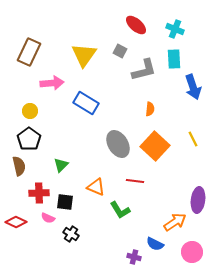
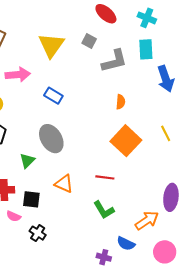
blue rectangle: (86, 103) -> (53, 96), size x0.7
gray ellipse: (118, 144) -> (51, 139), moved
green L-shape: (120, 210) -> (104, 210), moved

